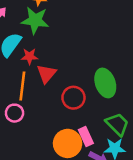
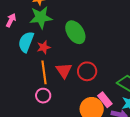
red triangle: (46, 74) -> (64, 70), moved
green ellipse: (105, 83) -> (75, 32), moved

